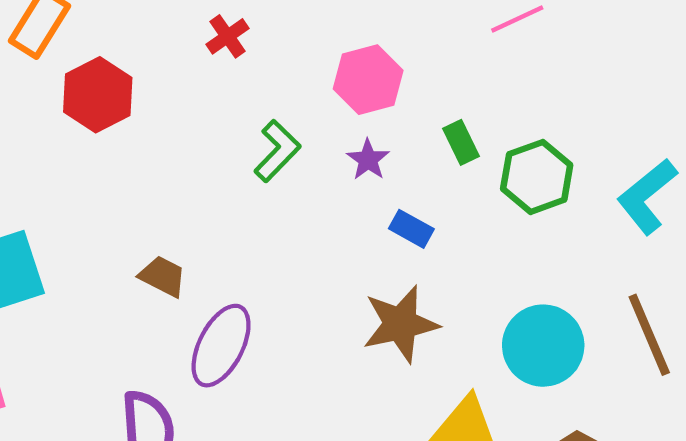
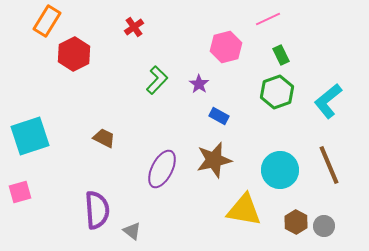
pink hexagon: (368, 80) -> (226, 47), moved
green rectangle: (461, 142) -> (281, 55), moved
purple ellipse: (221, 346) -> (162, 169), moved

